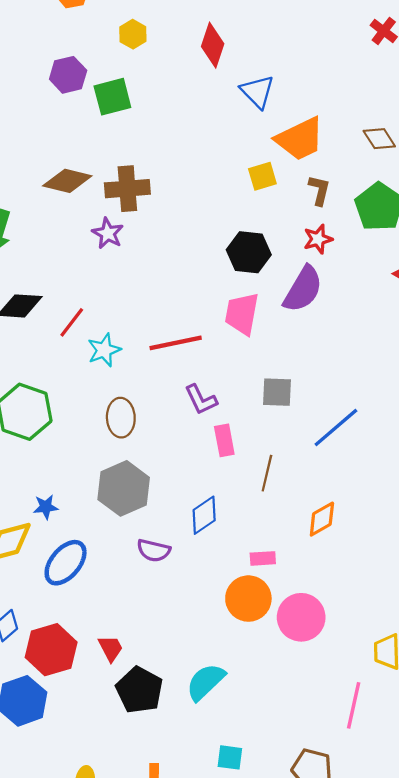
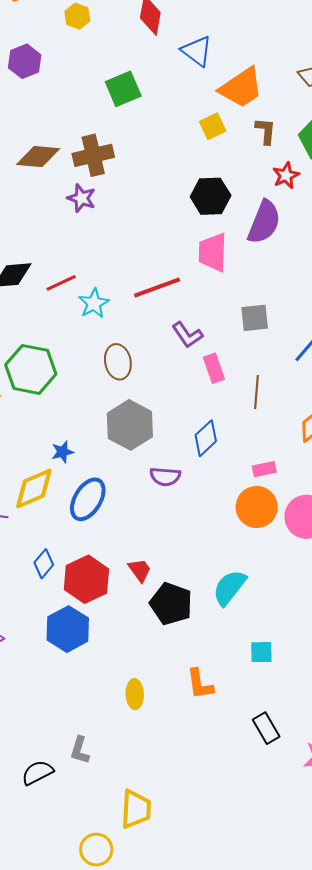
green square: (112, 97) -> (123, 89), moved
red star: (318, 239) -> (286, 175), moved
red line: (72, 322) -> (61, 283), turned 36

